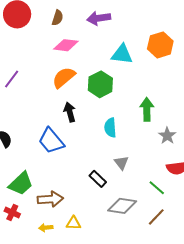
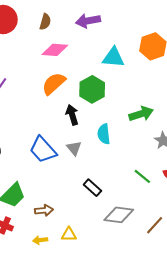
green arrow: (147, 109) -> (141, 114), turned 75
black arrow: (70, 112) -> (72, 115), moved
gray triangle: (121, 163) -> (74, 148), moved
green line: (157, 188) -> (142, 176), moved
brown arrow: (50, 199) -> (44, 210), size x0.7

